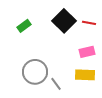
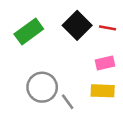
green rectangle: (24, 26) -> (29, 31), size x1.6

